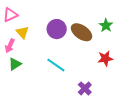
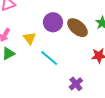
yellow triangle: (22, 32) -> (30, 38), moved

